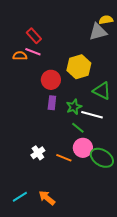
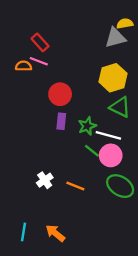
yellow hexagon: (79, 67) -> (113, 78), moved
pink circle: (83, 148) -> (111, 155), moved
cyan line: (20, 197) -> (24, 232), turned -49

